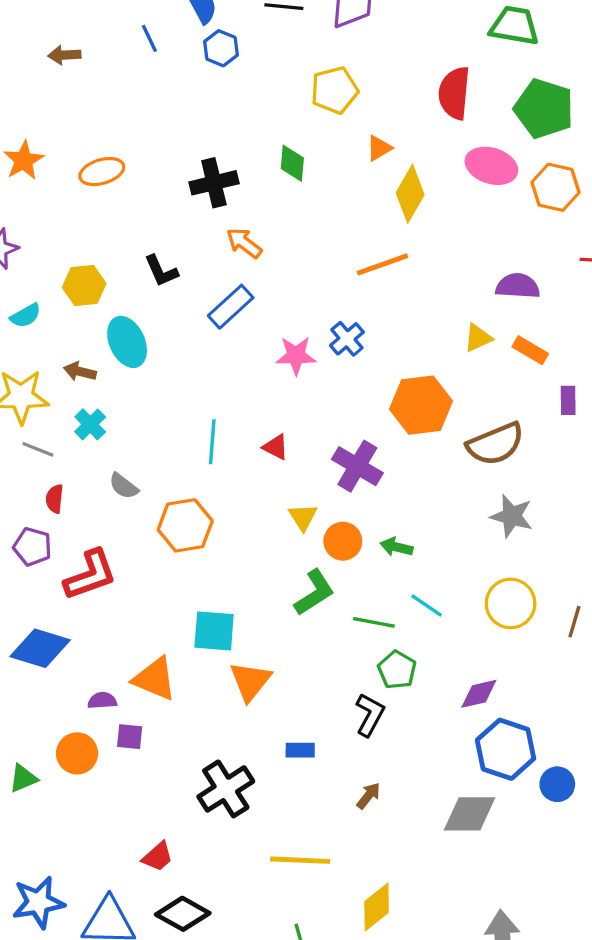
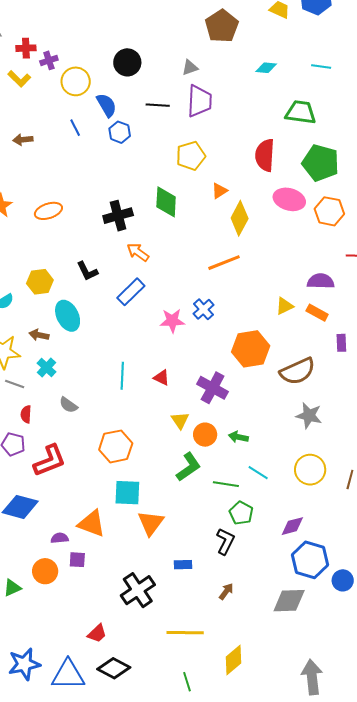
green diamond: (292, 163) -> (166, 202), size x1.4
purple semicircle: (518, 286) -> (321, 281), moved
orange hexagon: (185, 525) -> (116, 446), moved

